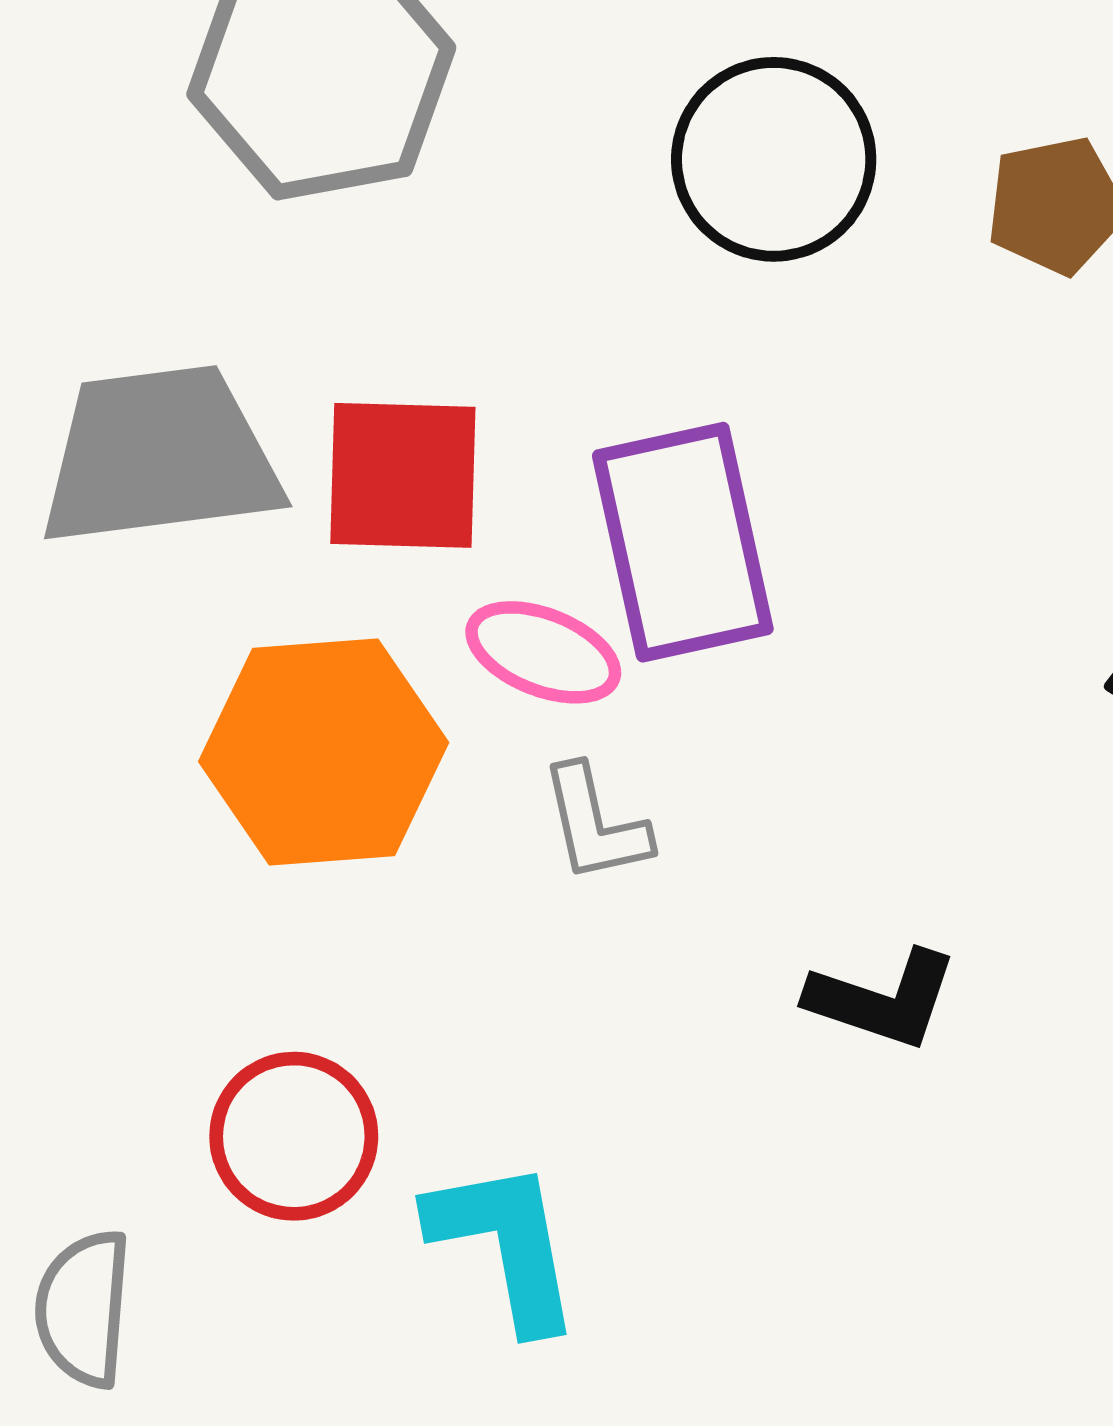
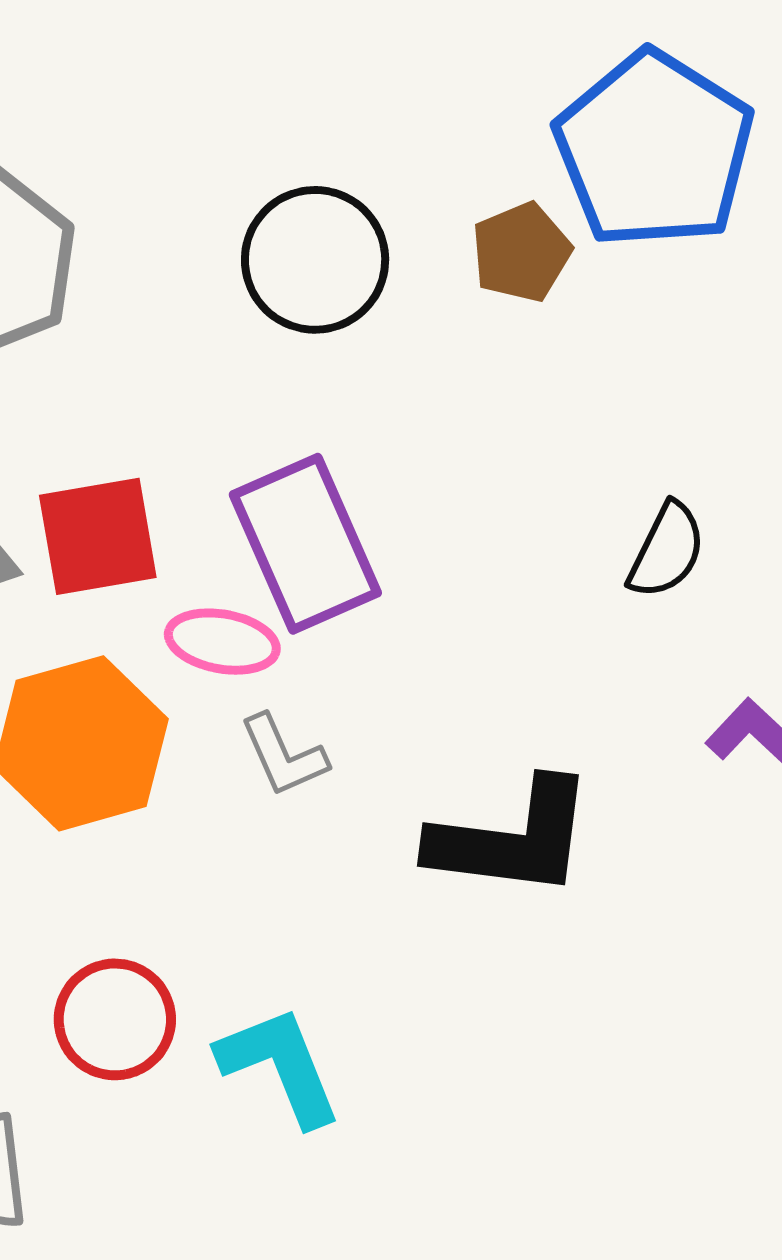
black L-shape: (883, 999) -> (512, 839), size x1.6

